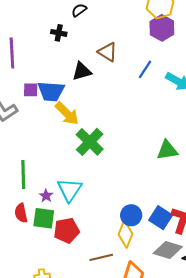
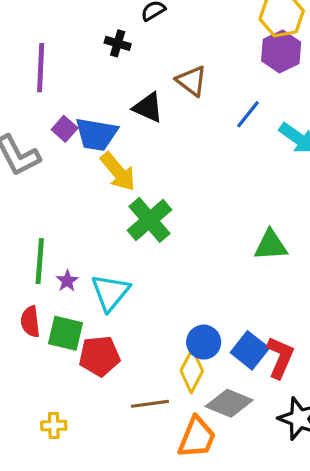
black triangle: (82, 71) -> (148, 107), turned 35
purple square: (31, 90) -> (65, 129), turned 35
purple star: (46, 196) -> (67, 281), moved
gray diamond: (168, 250) -> (229, 403), moved

